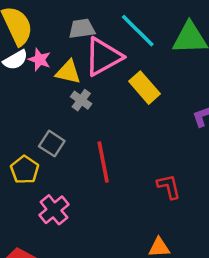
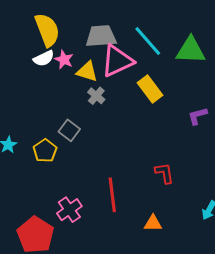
gray trapezoid: (82, 29) -> (101, 36), size x1.4
red line: (103, 162) -> (112, 195), moved
pink cross: (54, 210) -> (69, 210), moved

